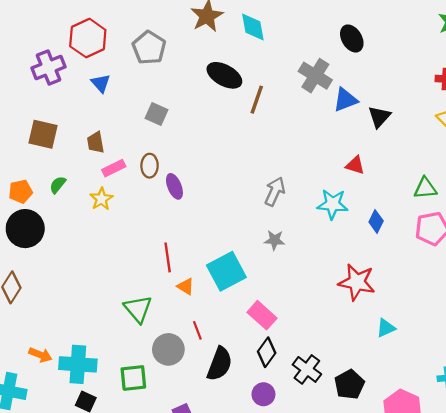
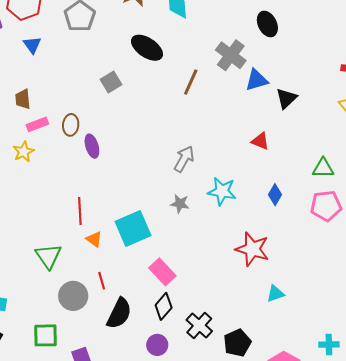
brown line: (257, 100) -> (191, 82), moved
gray square: (156, 114) -> (111, 82), moved, turned 30
cyan star: (333, 204) -> (222, 191), moved
green square: (133, 378) -> (45, 335), moved

